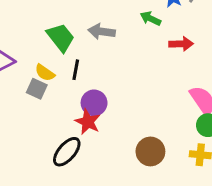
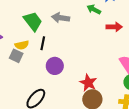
yellow semicircle: (45, 73) -> (22, 45), turned -48
red star: (88, 122) -> (88, 83), moved

